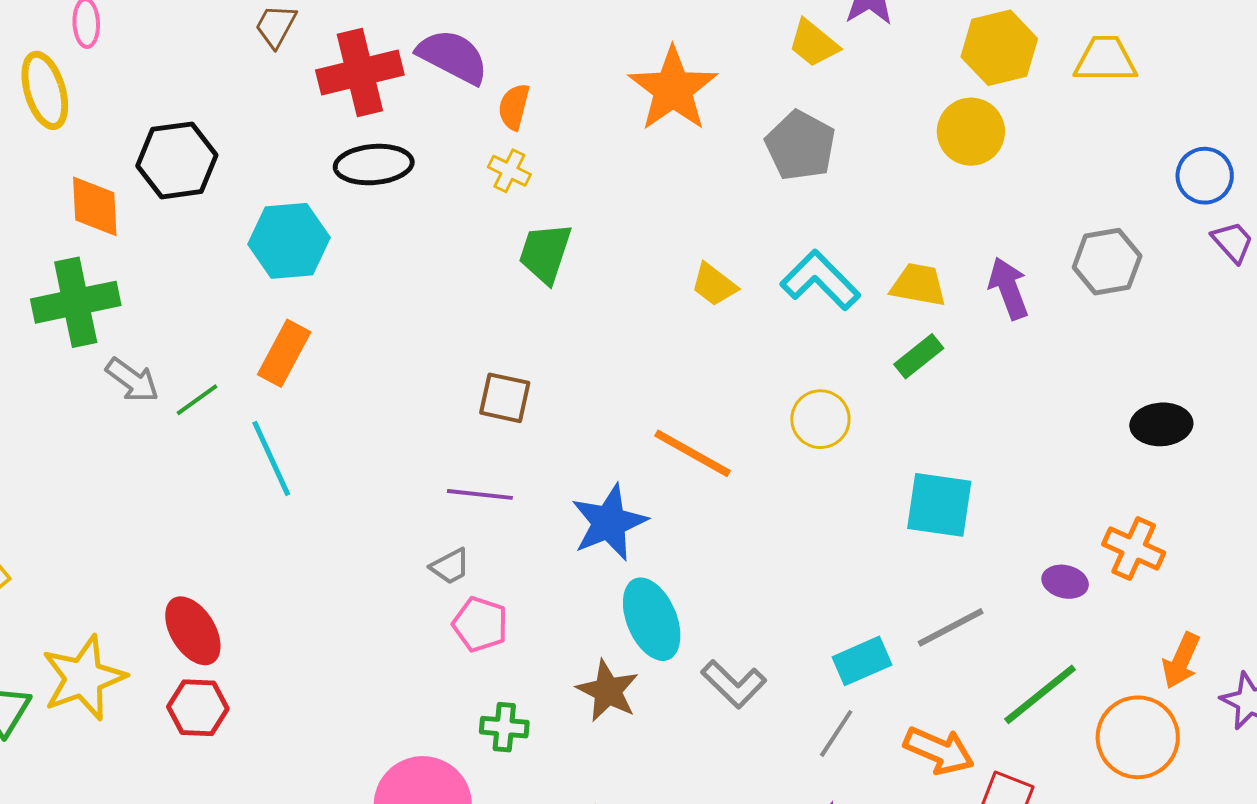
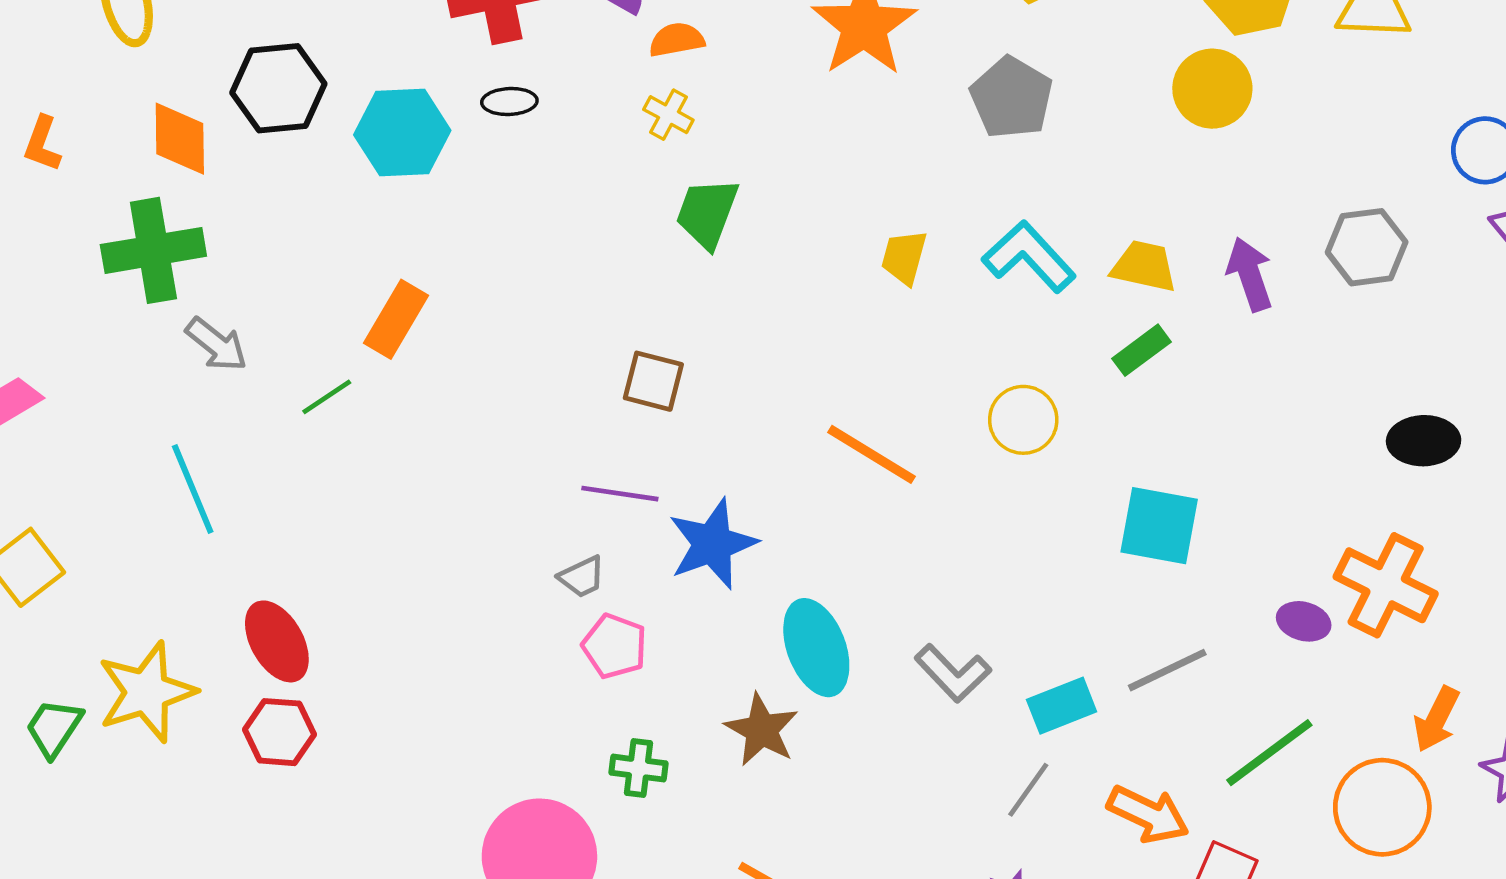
orange semicircle: (514, 107) -> (677, 40), turned 63
black ellipse: (374, 165) -> (509, 102), size x0.6
cyan hexagon: (289, 241) -> (402, 133), moved
yellow trapezoid: (714, 285) -> (904, 257), turned 66
green line: (197, 400) -> (327, 397), moved
cyan line: (271, 458) -> (193, 489), moved
blue star: (609, 523) -> (712, 544), moved
orange cross: (1134, 548) -> (1386, 585), size x1.4
gray L-shape: (734, 684) -> (953, 673), moved

